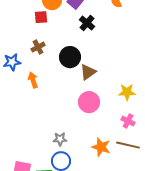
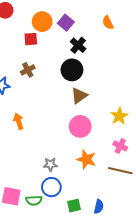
black circle: (70, 57) -> (72, 70), moved
orange arrow: (33, 80) -> (19, 121), moved
yellow star: (127, 92) -> (119, 116), turned -30
orange star: (101, 147) -> (86, 159), moved

